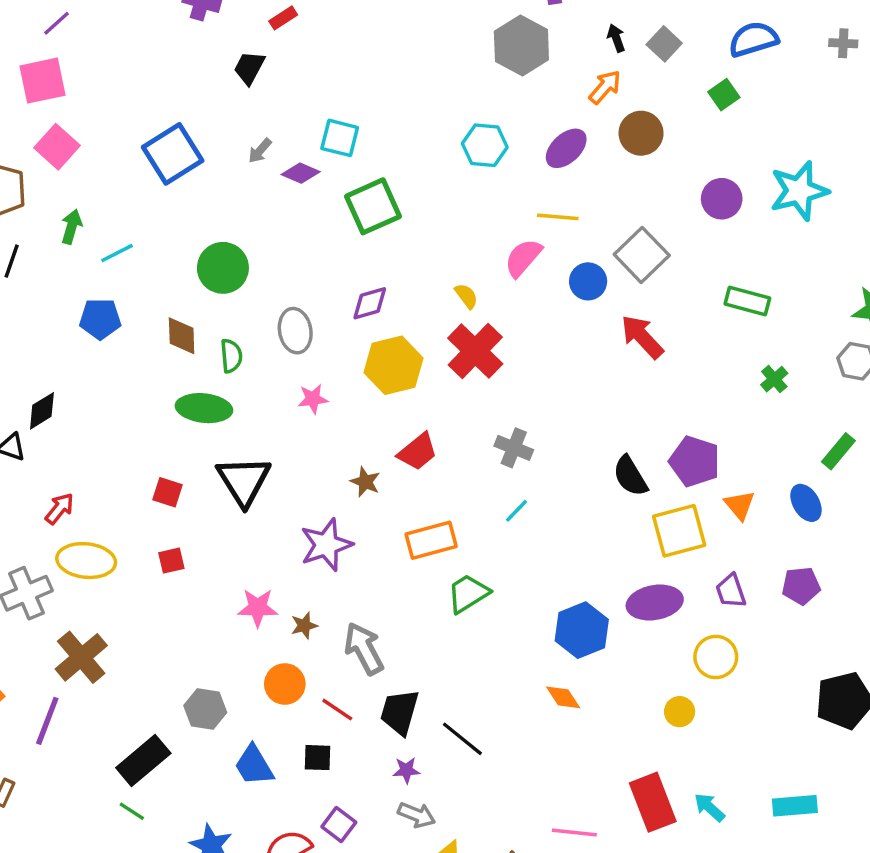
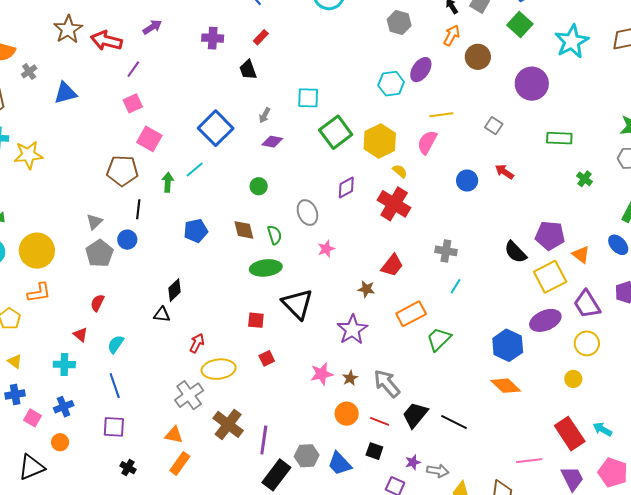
gray hexagon: (521, 45) -> (399, 22), size x0.7
black trapezoid: (249, 68) -> (248, 70), turned -35
pink square: (43, 81) -> (133, 103), size x0.7
green square: (724, 95) -> (520, 24), size x1.4
purple ellipse: (566, 148) -> (421, 70), moved
purple diamond: (301, 173) -> (272, 142), moved
cyan star: (799, 191) -> (572, 41), moved
purple circle: (722, 199) -> (532, 84), size x1.4
cyan line: (117, 253) -> (195, 170), moved
gray square: (642, 255) -> (494, 126), size x0.6
green circle: (223, 268) -> (259, 186), size x0.6
blue circle: (588, 281) -> (467, 181), moved
red arrow: (642, 337) -> (504, 172), size x0.7
red cross: (475, 351) -> (394, 204), moved
yellow hexagon: (393, 365) -> (380, 141), moved
purple trapezoid: (731, 591) -> (587, 304), size x1.4
orange diamond: (563, 697) -> (506, 386), size x1.4
gray hexagon: (205, 709) -> (307, 456), moved
black trapezoid: (400, 712) -> (415, 415), turned 36
purple line: (47, 721) -> (264, 440), moved
black square: (318, 758) -> (374, 451), turned 30
purple star: (406, 770) -> (413, 462), moved

